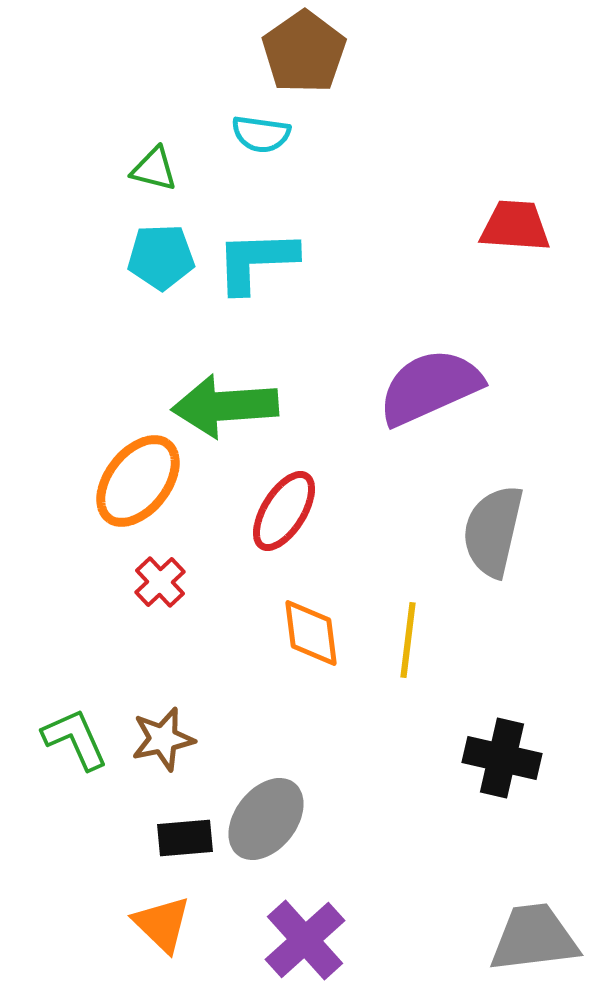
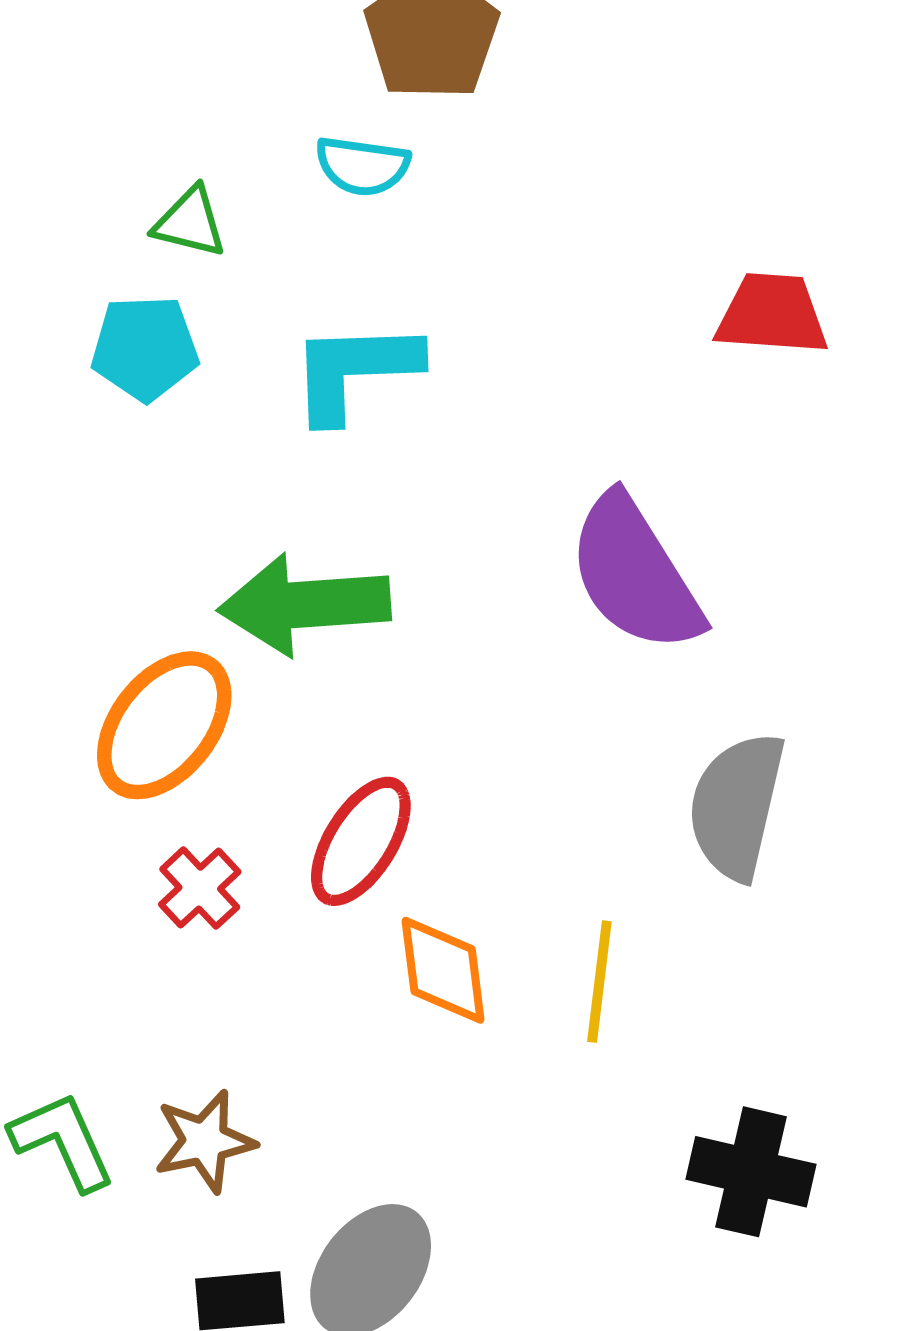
cyan pentagon: (161, 257) -> (145, 348), moved
purple semicircle: (430, 387) -> (635, 574), turned -98
red ellipse: (284, 511) -> (361, 841), moved

